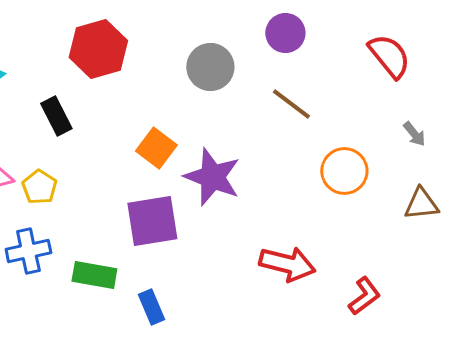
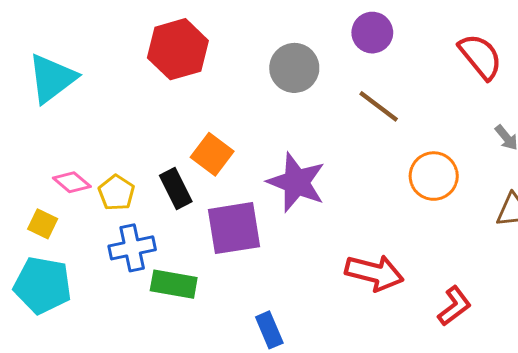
black rectangle: (56, 116) -> (176, 189), moved
orange square: (156, 148) -> (212, 154), moved
blue cross: (28, 251) -> (132, 248), moved
blue rectangle: (151, 307) -> (269, 330), moved

